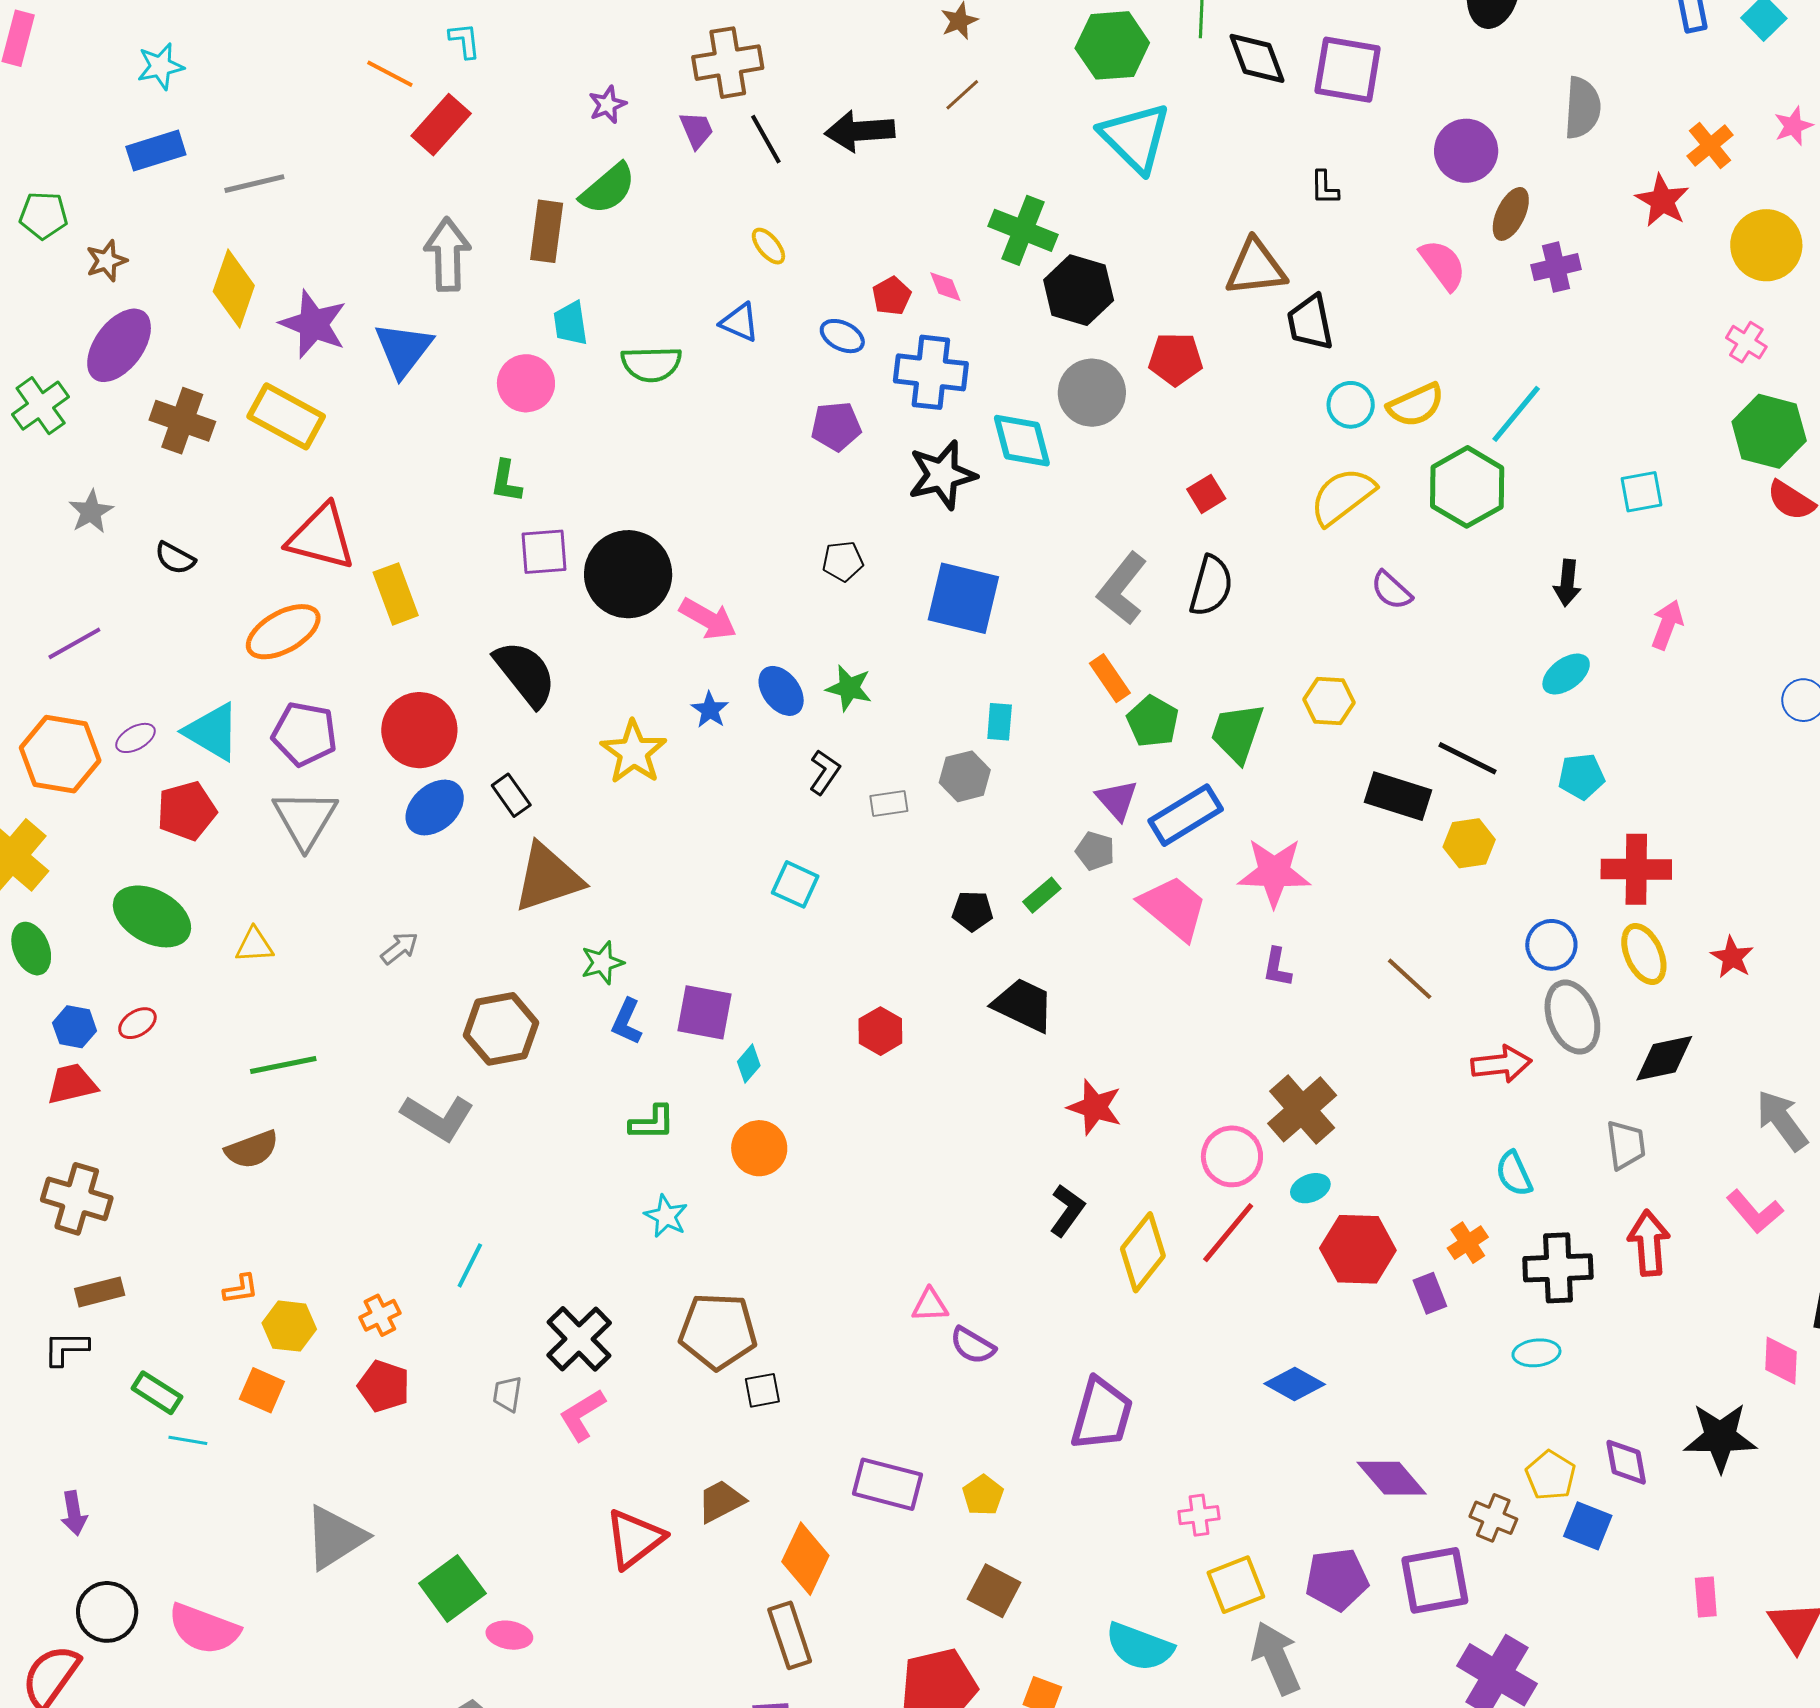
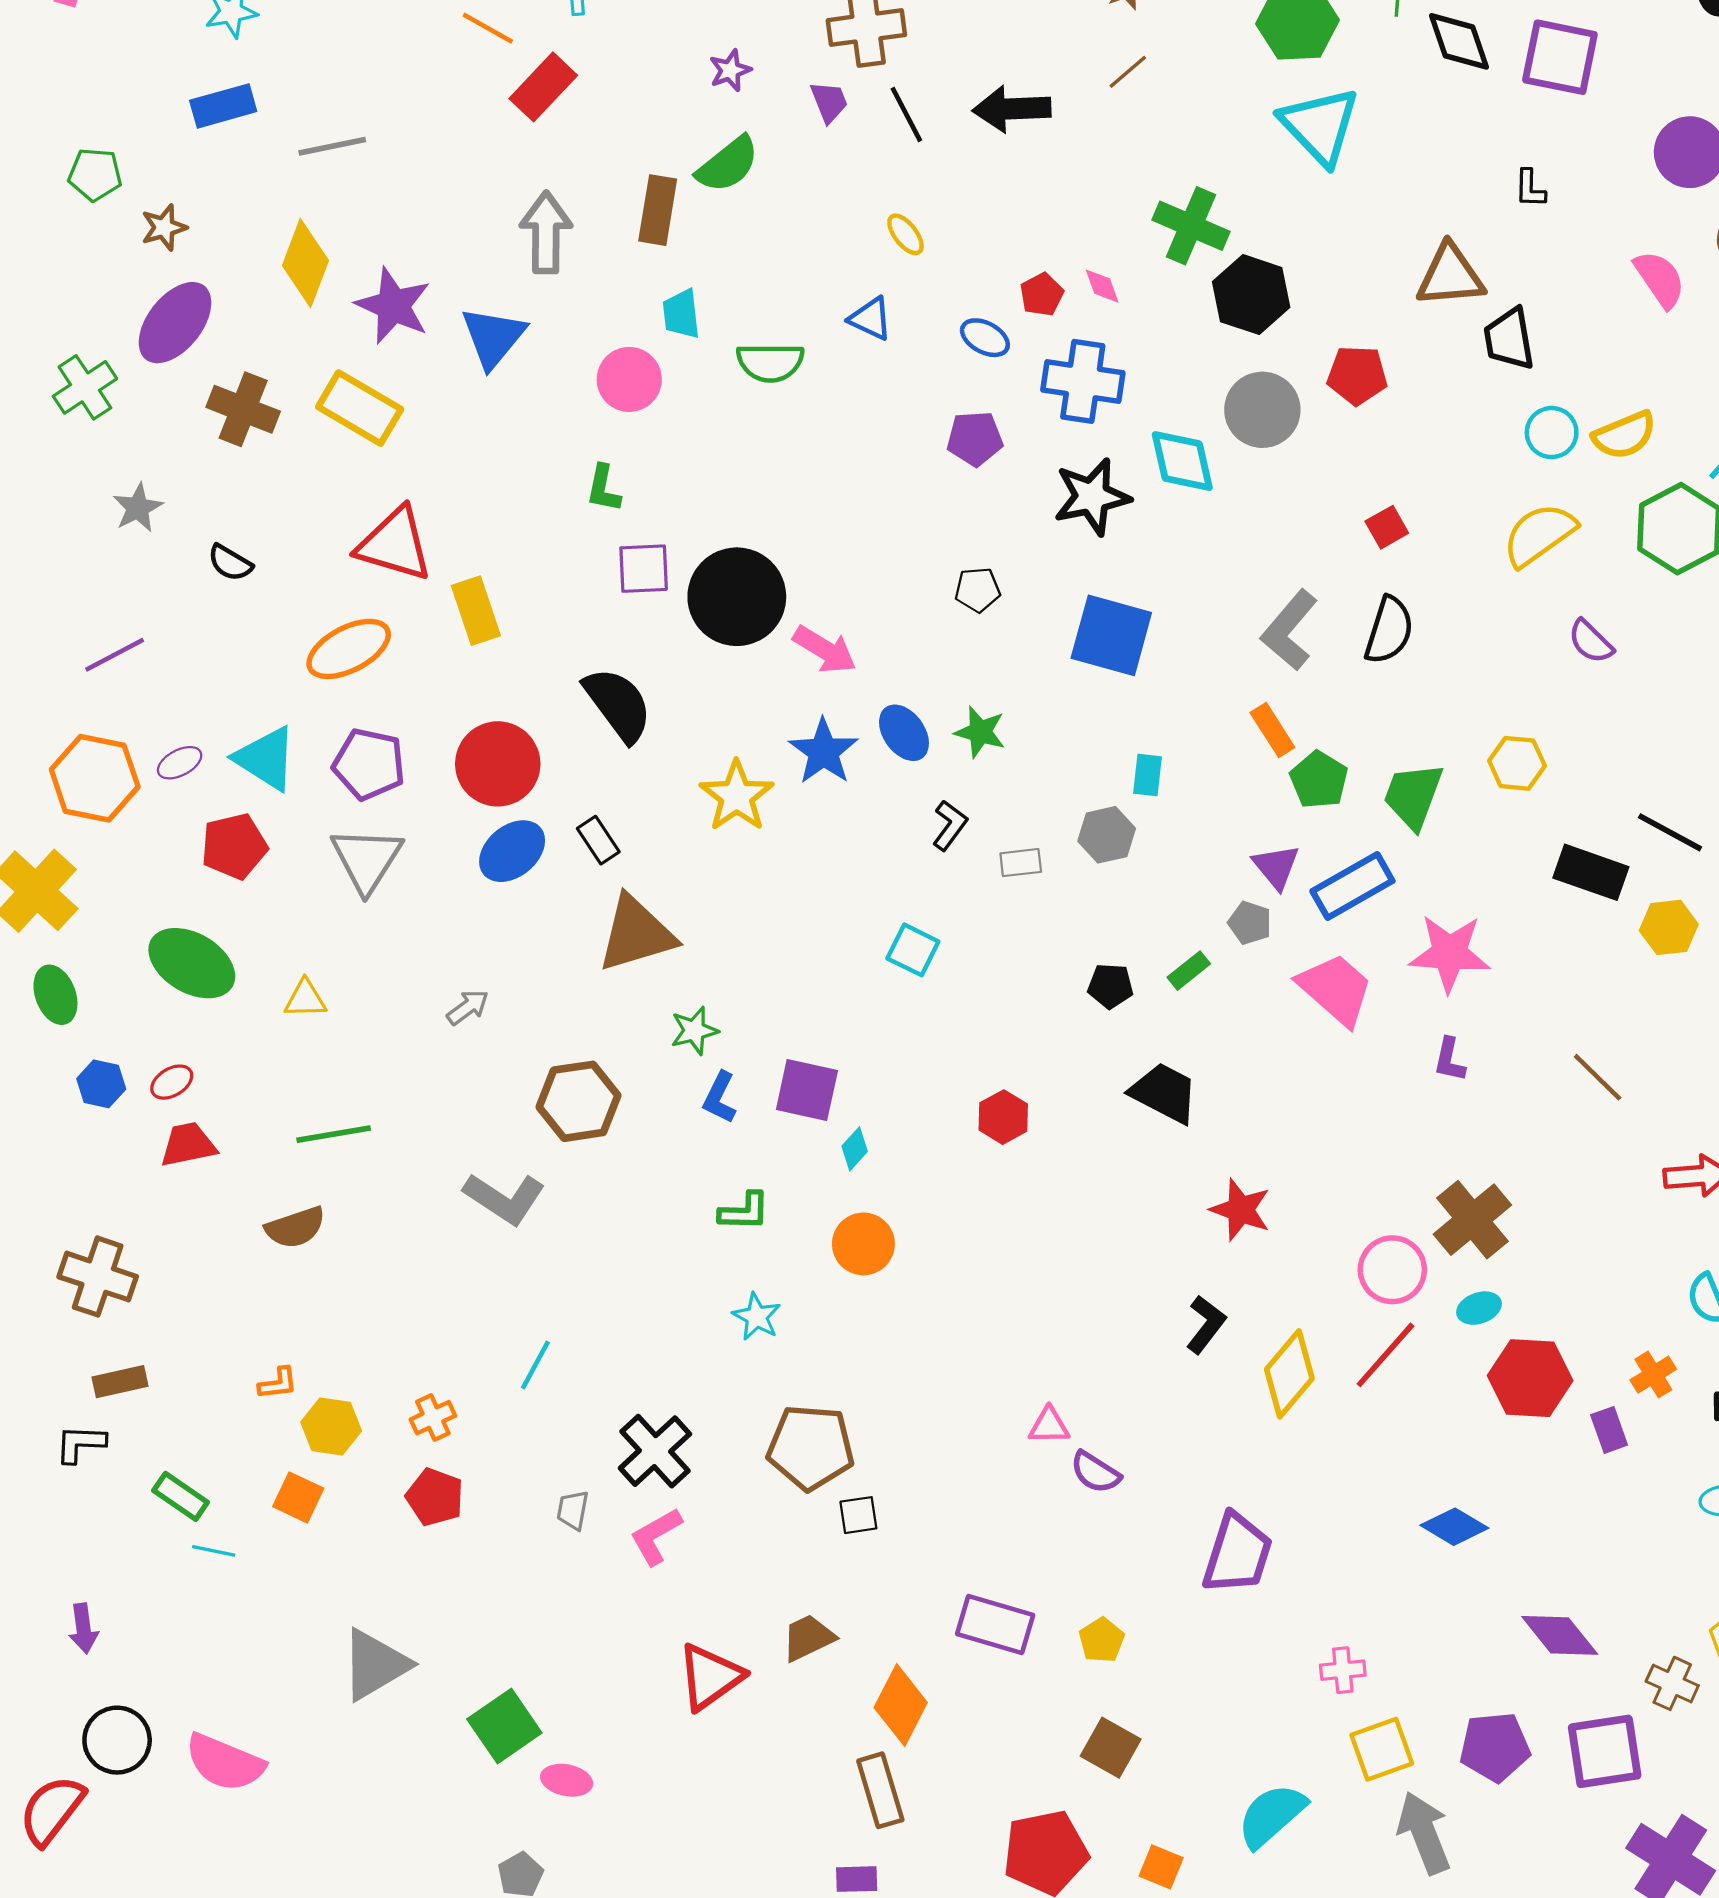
blue star: (710, 710) -> (824, 752), size x1.6
red trapezoid: (72, 1084) -> (188, 1145), moved
cyan semicircle: (1139, 1647) -> (1271, 1815), turned 116

